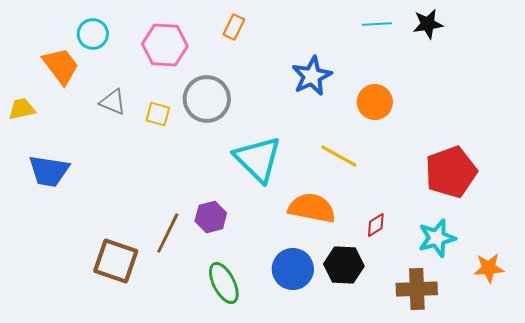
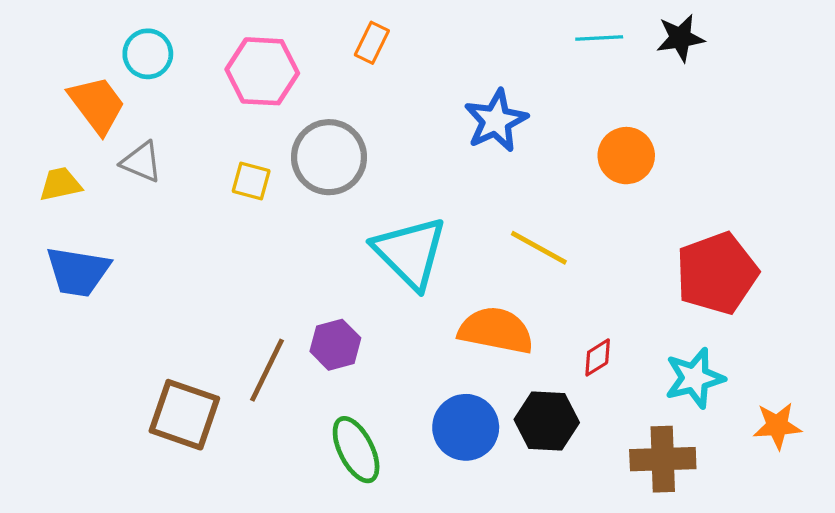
gray triangle: (113, 102) -> (141, 162), moved
orange circle: (375, 102) -> (626, 156), moved
yellow trapezoid: (22, 109) -> (60, 184), moved

